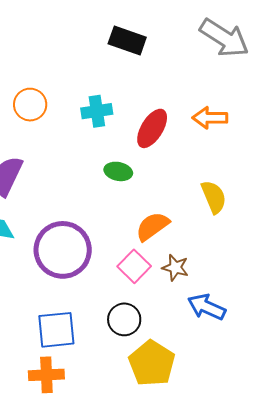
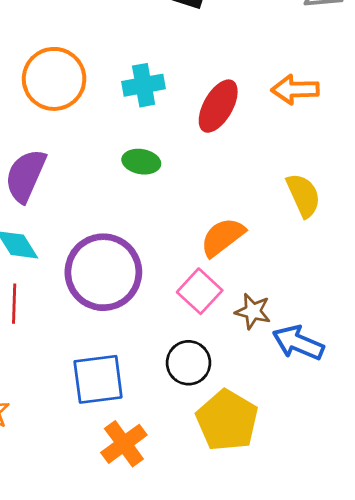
orange circle: (30, 105) -> (54, 79), size x1.4
green ellipse: (118, 171) -> (141, 162), moved
brown star: (175, 268) -> (253, 311), moved
orange cross: (46, 375) -> (124, 444), moved, turned -32

